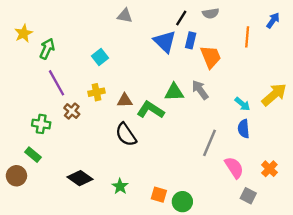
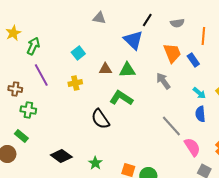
gray semicircle: (211, 13) -> (177, 23), moved
blue rectangle: (191, 40) -> (193, 60), moved, turned -48
green triangle: (174, 92) -> (127, 70), moved
brown triangle: (125, 100) -> (105, 69), moved
brown cross: (72, 111) -> (15, 89), moved, turned -32
gray line: (209, 143) -> (171, 126), turned -65

